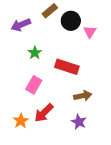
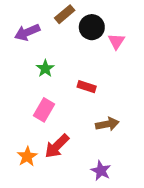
red rectangle: (67, 67) -> (87, 87), size x0.6
purple star: (79, 122) -> (101, 171), moved

